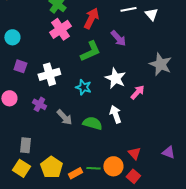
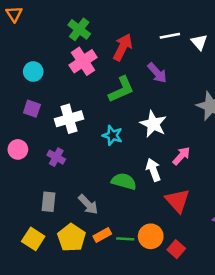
cyan circle: (12, 37) -> (33, 72), moved
pink arrow: (137, 92) -> (181, 156), moved
gray arrow: (64, 117) -> (88, 204), moved
gray rectangle: (25, 145) -> (49, 202), moved
red triangle: (134, 153) -> (178, 201), moved, size x1.5
orange rectangle: (75, 173) -> (102, 235), moved

